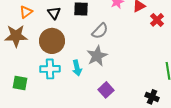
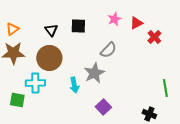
orange triangle: (26, 12) -> (12, 29), moved
gray semicircle: (100, 31) -> (108, 50), moved
cyan cross: (50, 69) -> (35, 83), moved

